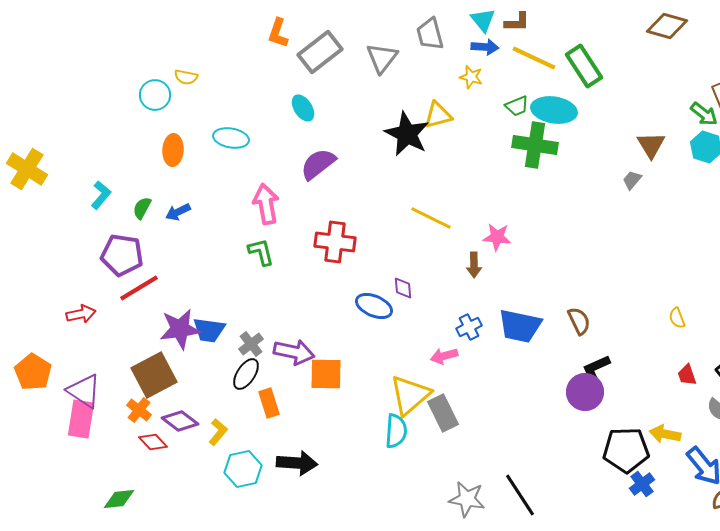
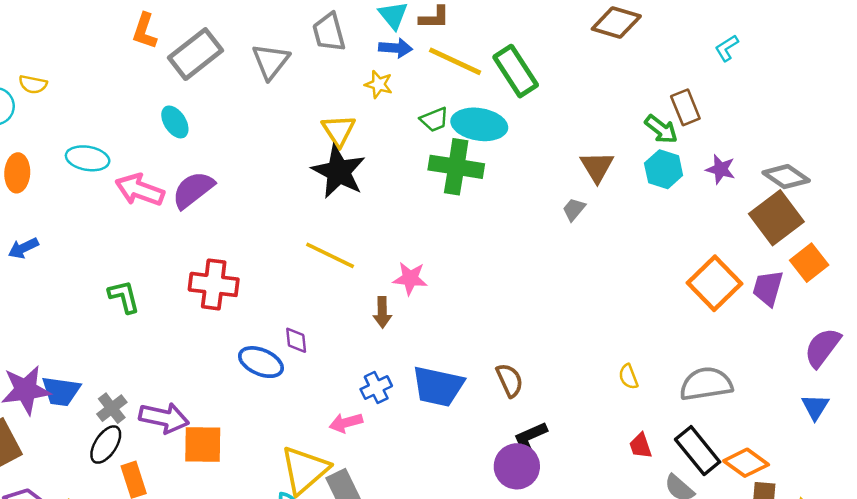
yellow triangle: (438, 115) -> (339, 130), turned -48
black star: (407, 134) -> (339, 172), moved
pink arrow: (266, 204) -> (140, 190), moved, turned -60

